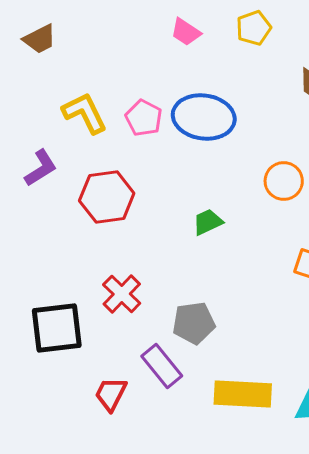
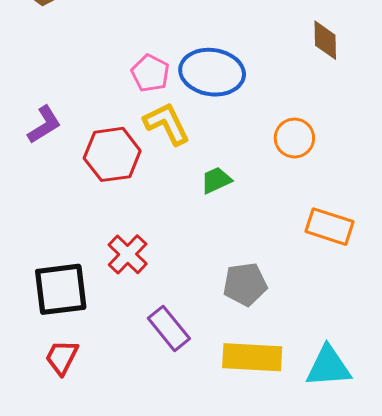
yellow L-shape: (85, 113) -> (167, 124), moved
gray pentagon: (194, 323) -> (245, 284), moved
red trapezoid: (111, 394) -> (62, 357), moved

